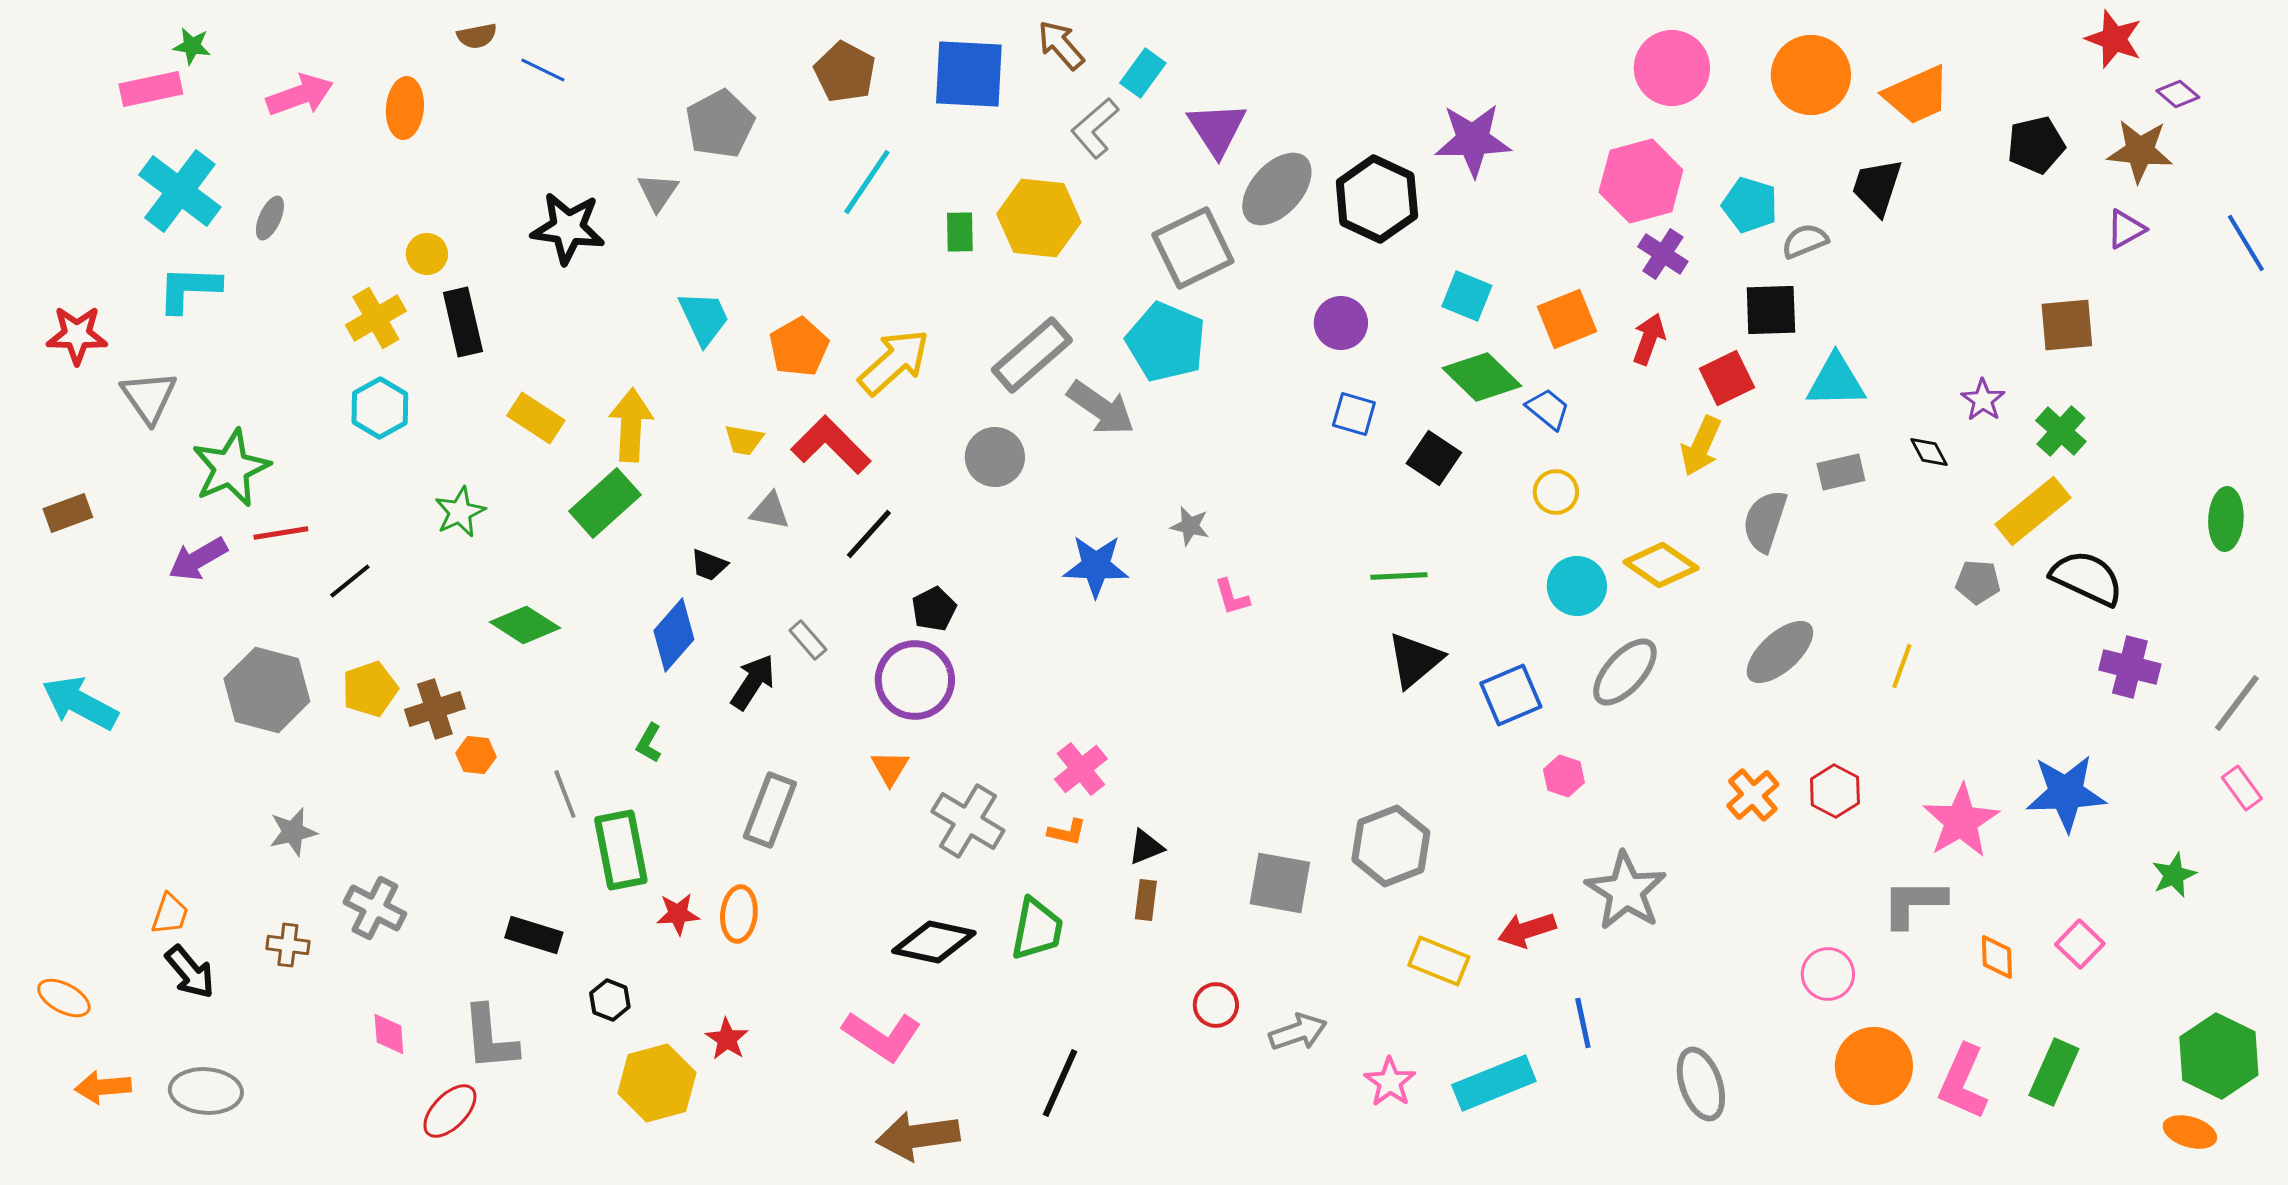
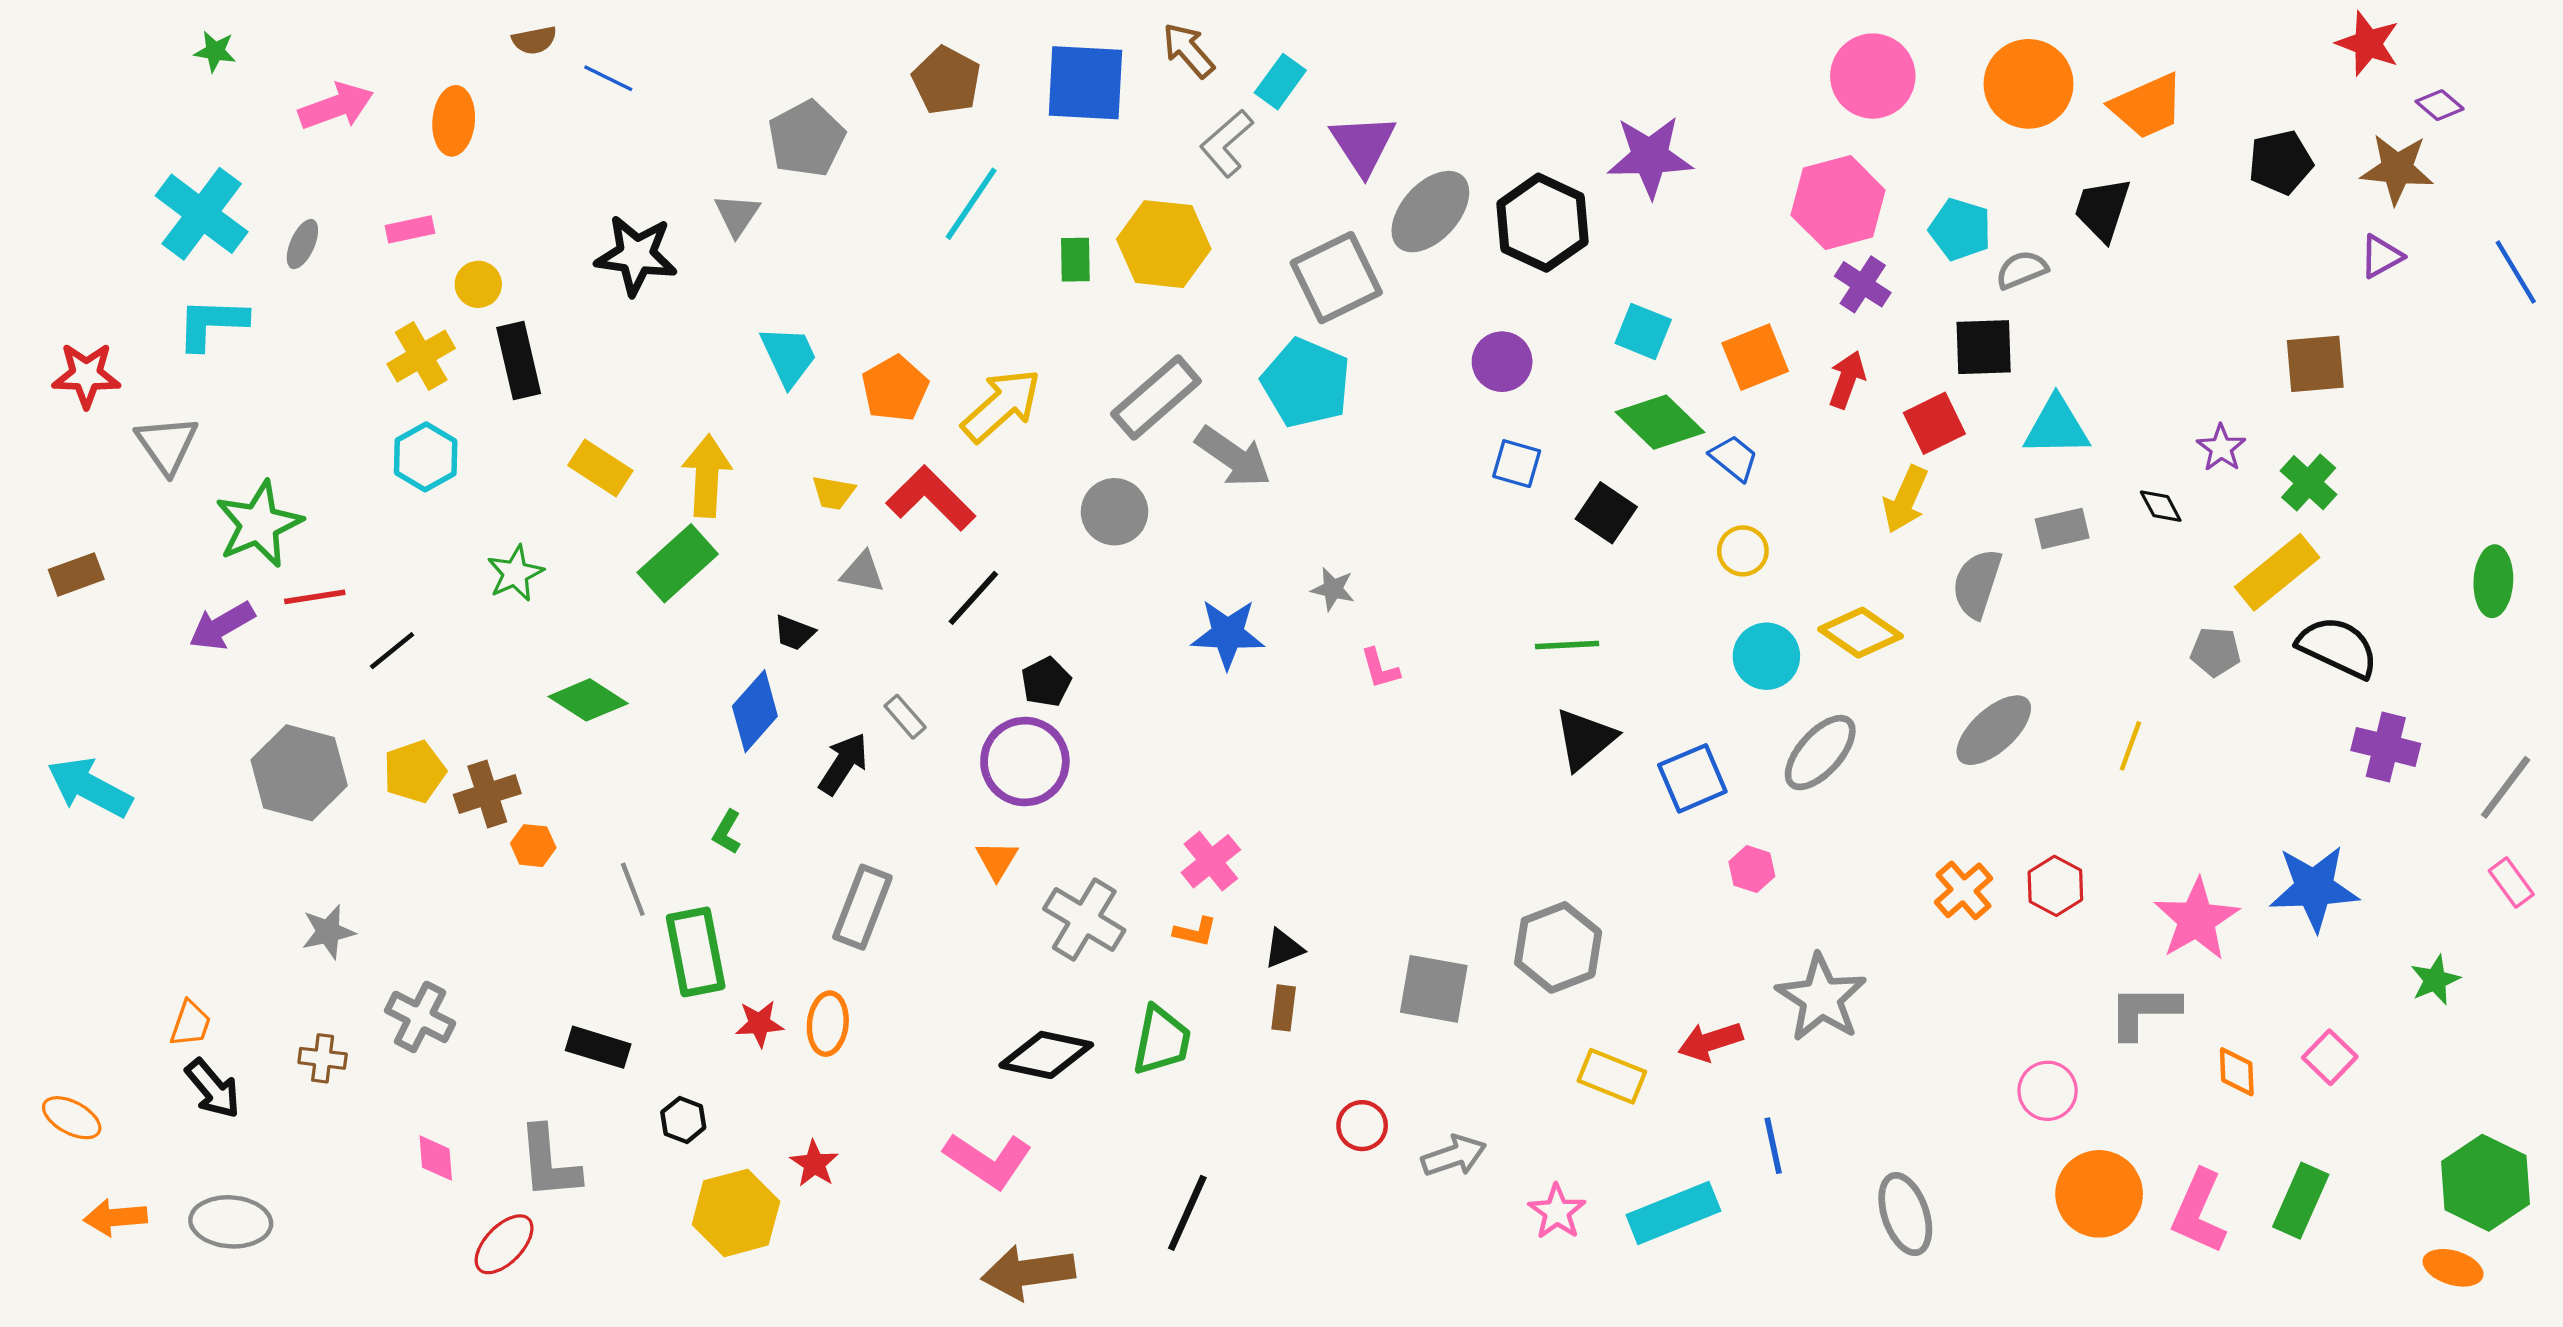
pink rectangle: (151, 89) -> (410, 229), moved, size x0.7

